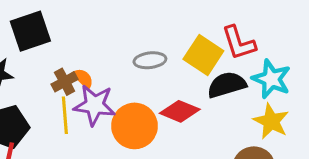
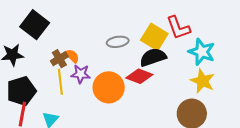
black square: (30, 31) -> (35, 25), turned -32
black semicircle: (227, 85) -> (153, 57), moved
purple star: (95, 105) -> (81, 74), size x0.7

